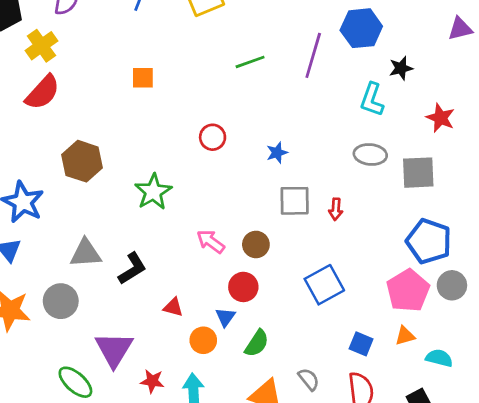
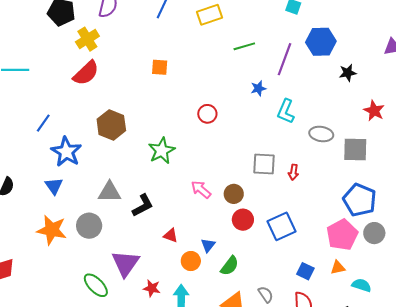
green line: (250, 62) -> (244, 46), moved
cyan L-shape: (372, 100) -> (286, 111), moved
blue star: (277, 153) -> (258, 88), moved
red circle: (243, 287) -> (243, 220), moved

